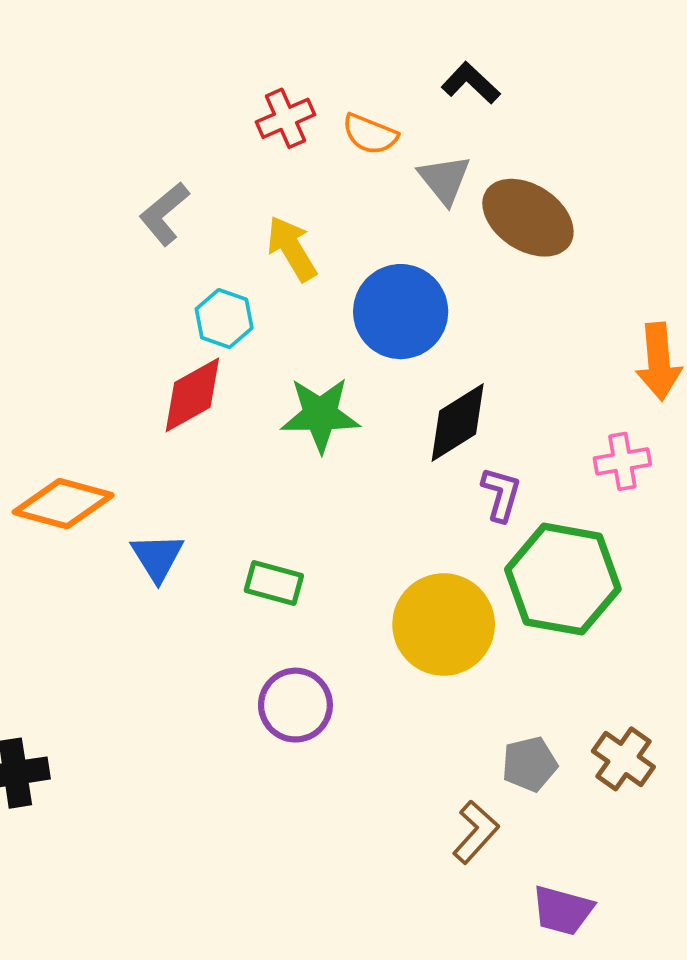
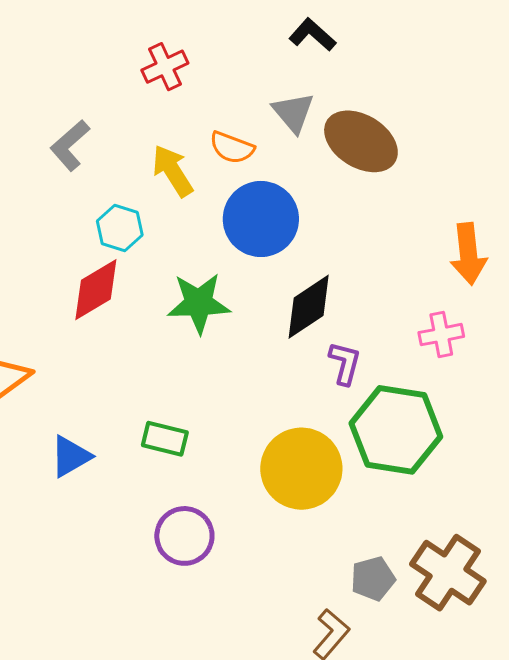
orange semicircle: (370, 134) -> (232, 148), moved
blue triangle: (157, 557) -> (71, 456), moved, turned 33
brown cross: (623, 759) -> (448, 573), size x1.5

